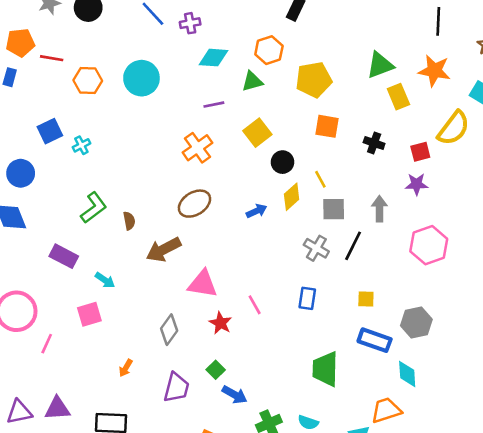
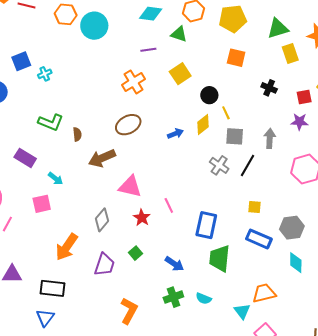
yellow pentagon: (314, 80) -> (233, 19), moved
orange hexagon: (88, 81) -> (66, 14), moved
green triangle: (252, 81) -> (179, 34), turned 30
orange square: (327, 126) -> (236, 58), moved
black circle: (283, 162) -> (209, 95), moved
green L-shape: (94, 208) -> (51, 122), turned 55
blue rectangle: (307, 298) -> (206, 225), moved, size x1.5
orange arrow: (126, 368) -> (67, 247), size x2.0
cyan diamond: (407, 374) -> (296, 263), moved
blue arrow: (235, 395) -> (174, 264), moved

